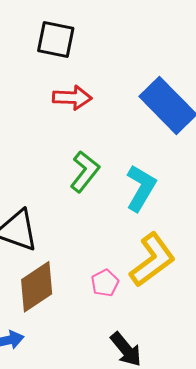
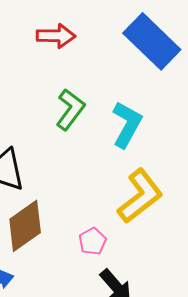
pink pentagon: (105, 283) -> (92, 241), moved

